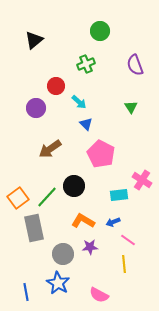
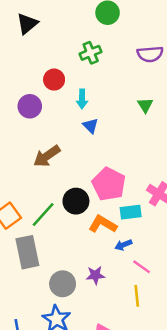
purple semicircle: (135, 65) -> (150, 54), turned -75
cyan arrow: (79, 102) -> (82, 99), turned 49
pink pentagon: (101, 154) -> (109, 184), moved
orange L-shape: (83, 221) -> (103, 224), moved

